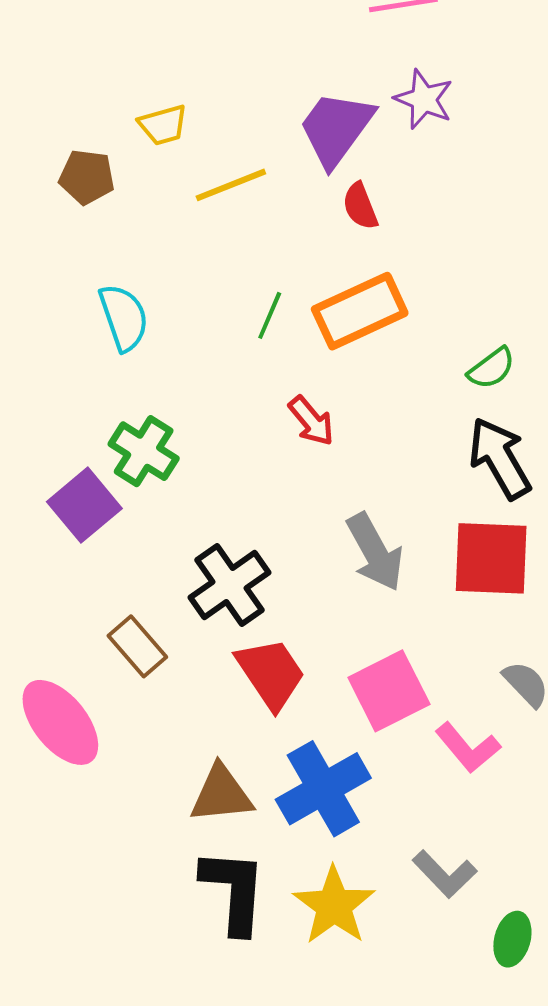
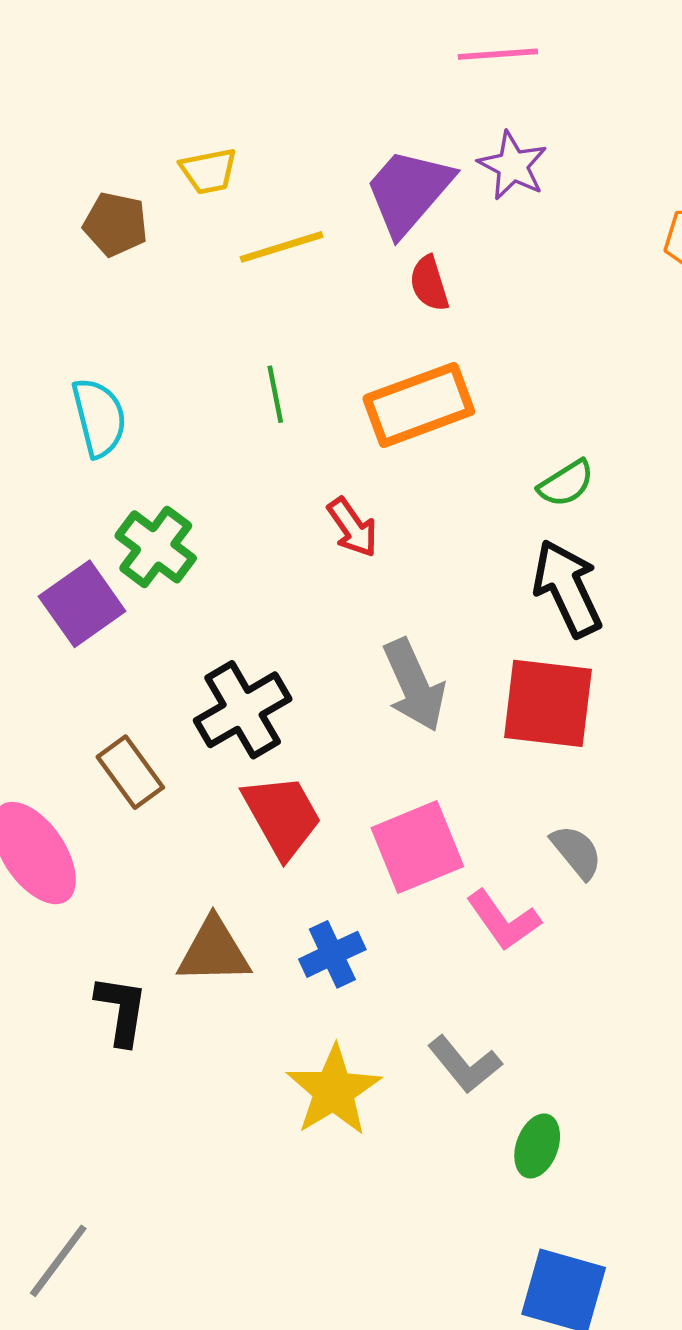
green line: (270, 315) -> (275, 394), moved, turned -39
cyan semicircle: (124, 317) -> (99, 417), moved
blue cross: (323, 789) -> (332, 954), size x0.6
black L-shape: (234, 891) -> (121, 1010), moved, size x0.7

